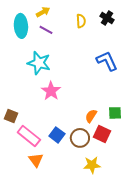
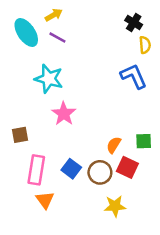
yellow semicircle: (81, 21) -> (145, 45), moved
cyan ellipse: (21, 26) -> (26, 32), turned -30
brown square: (11, 116) -> (20, 135), moved, turned -32
pink rectangle: (29, 136) -> (36, 170), turned 60

